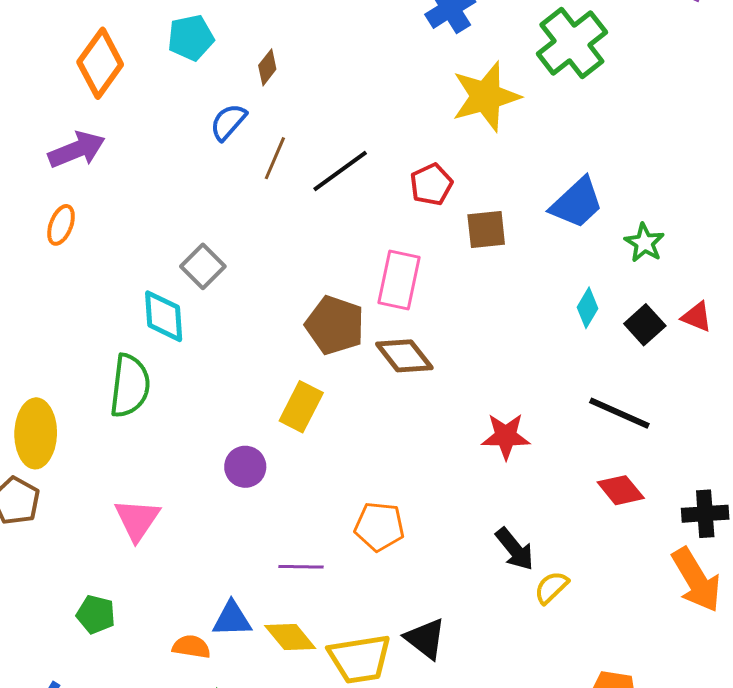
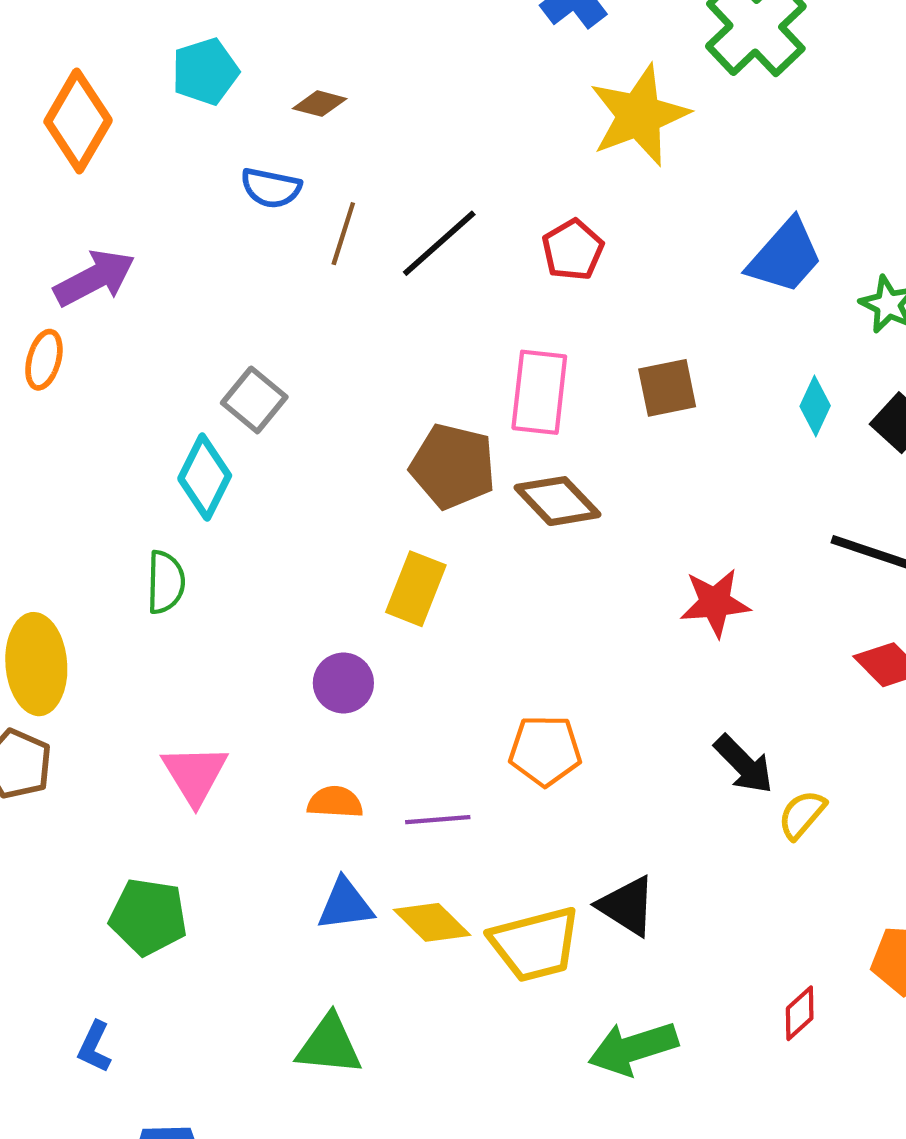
brown diamond: (267, 67) -> (320, 104), turned 72
blue semicircle: (228, 122) -> (271, 188), turned -114
purple arrow: (77, 150) -> (94, 278), moved
brown square: (486, 230) -> (667, 388), moved
cyan diamond: (164, 316) -> (205, 477), turned 36
green semicircle: (130, 386) -> (166, 582), size x0.7
green pentagon: (96, 614) -> (148, 917), size x1.4
orange semicircle: (191, 647) -> (335, 802), moved

